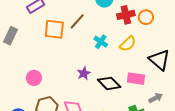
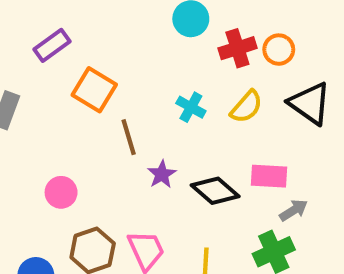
brown line: (77, 21) -> (129, 137), moved, turned -54
orange square: (54, 29) -> (94, 90), turned 30
black triangle: (159, 60) -> (310, 103), moved
gray arrow: (156, 98) -> (294, 210), moved

